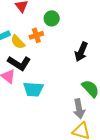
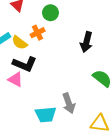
cyan trapezoid: (33, 89) -> (46, 115), moved
gray arrow: (79, 109) -> (69, 103), moved

